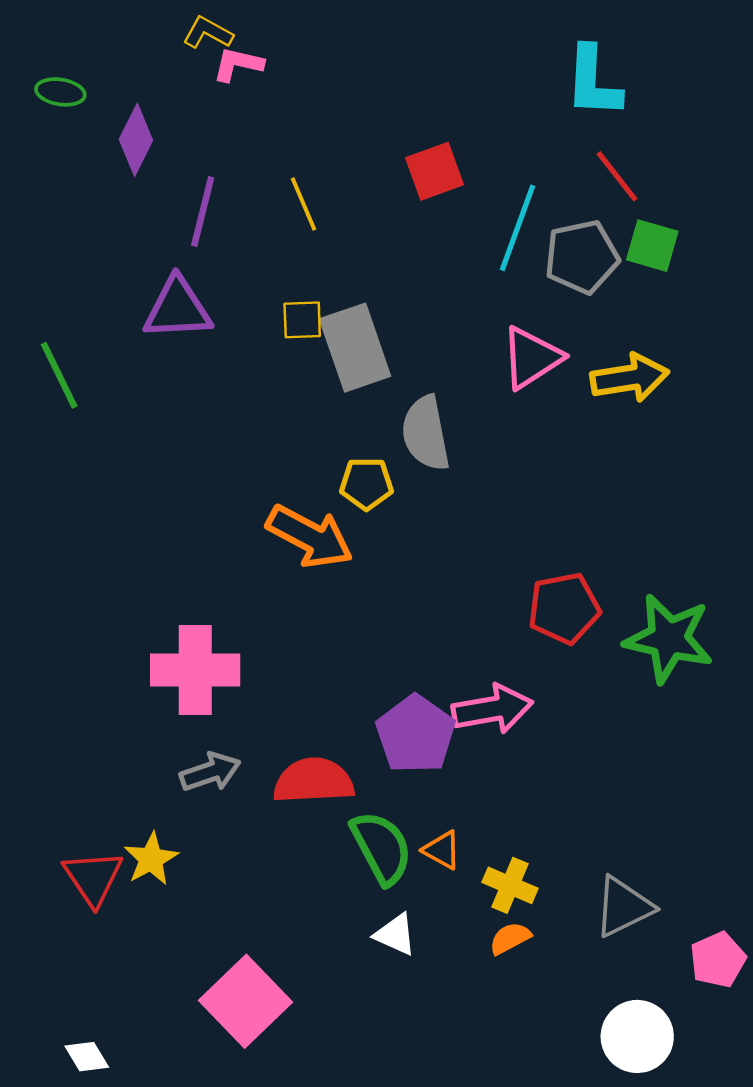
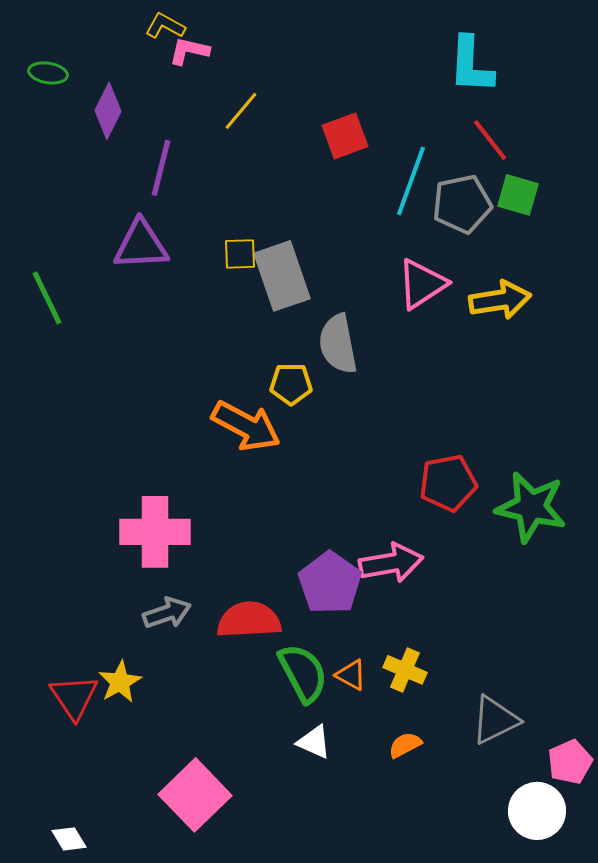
yellow line: (303, 204) -> (241, 111), moved, turned 63
yellow cross: (510, 885) -> (405, 670), moved
white circle: (637, 1036) -> (537, 811), moved

